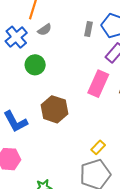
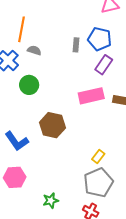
gray semicircle: (45, 30) -> (34, 50), turned -120
pink rectangle: (98, 84) -> (91, 96), turned 60

